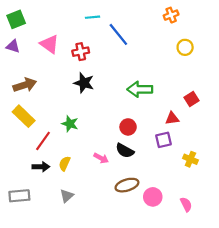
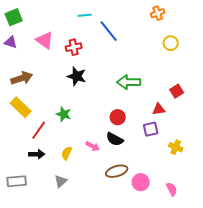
yellow semicircle: (65, 164) -> (67, 153), moved

